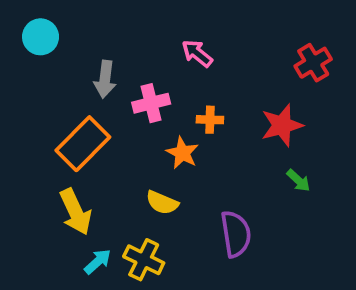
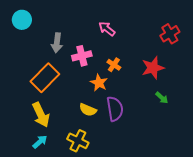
orange cross: (210, 120) -> (114, 65), turned 32
purple semicircle: (236, 234) -> (115, 109), moved
cyan arrow: (98, 262) -> (40, 142), moved

